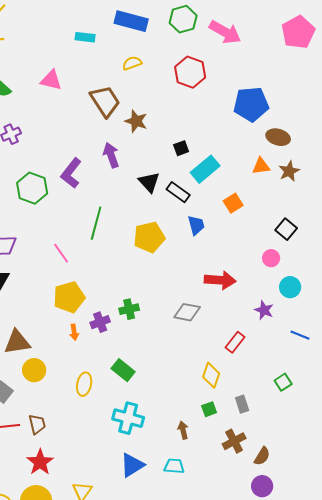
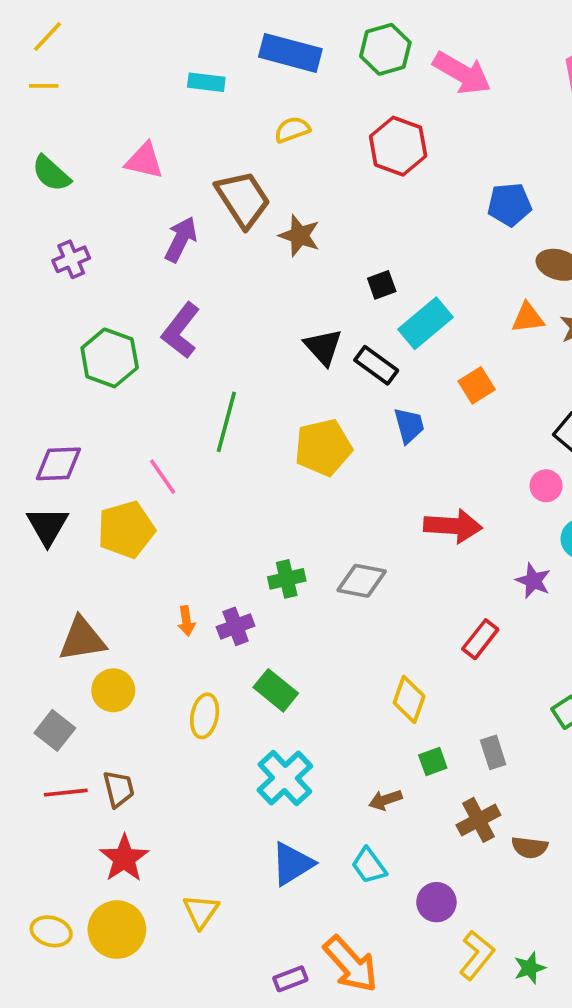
blue pentagon: (251, 104) -> (510, 205), size x0.7
purple arrow: (111, 155) -> (181, 239), moved, turned 45
yellow pentagon: (69, 297) -> (126, 530), moved
gray diamond: (187, 312) -> (362, 581), moved
purple cross: (100, 322) -> (236, 626), moved
yellow diamond: (211, 375) -> (409, 699), moved
cyan cross: (128, 418) -> (285, 778), turned 32
brown arrow: (183, 430) -> (385, 800), turned -96
brown semicircle: (262, 456) -> (530, 847), turned 66
cyan trapezoid: (174, 466) -> (369, 866), turned -130
purple circle: (262, 486) -> (436, 902), moved

